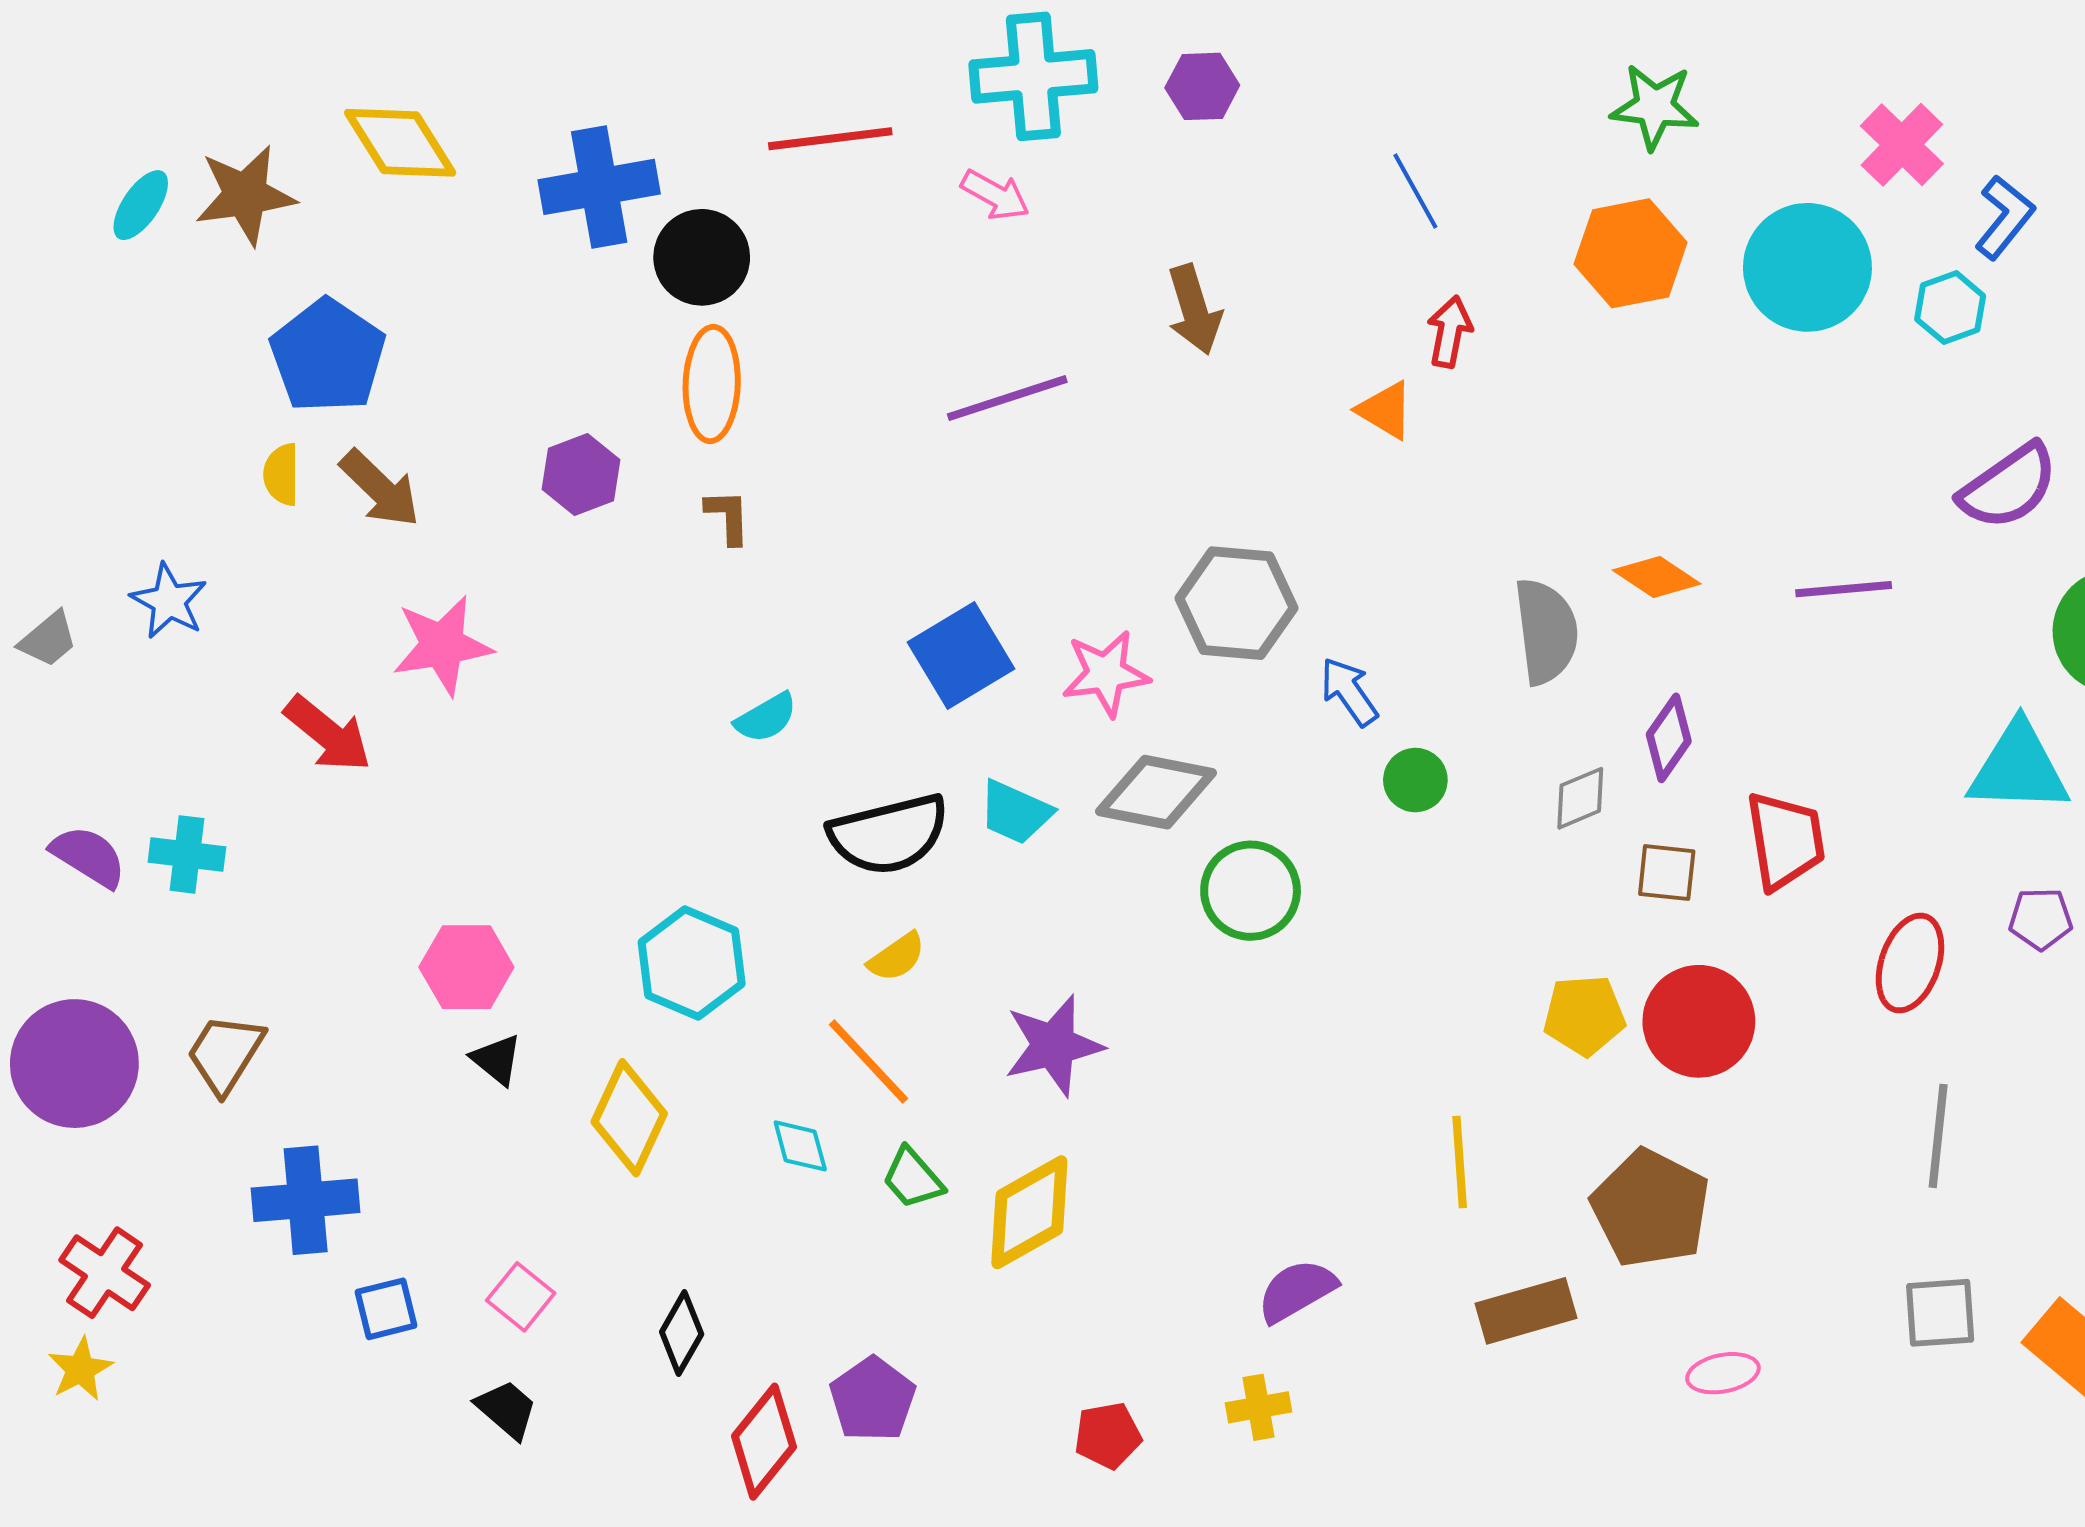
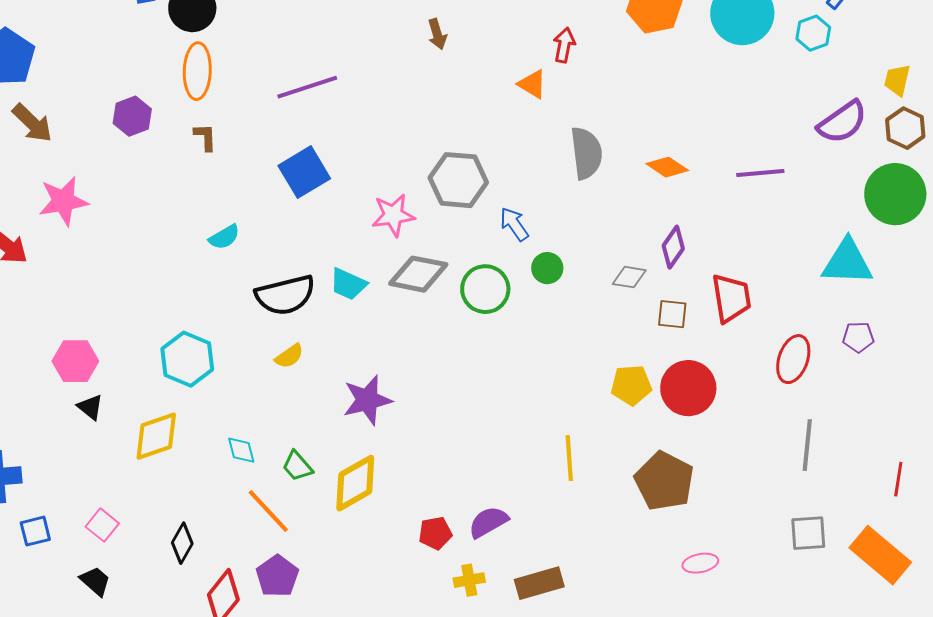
brown arrow: (1194, 310) -> (437, 34), size x0.7
purple line: (1007, 398) -> (307, 87), moved
gray semicircle: (1546, 631) -> (586, 153), moved
blue square: (961, 655) -> (304, 172), moved
gray diamond: (1580, 798) -> (629, 277), turned 32
green circle: (1251, 891) -> (485, 289), moved
orange line: (869, 1062) -> (268, 511), moved
yellow diamond: (629, 1118) -> (156, 436), turned 46
brown rectangle: (1526, 1311) -> (539, 583), moved
red pentagon: (1108, 1435) -> (435, 533), moved

